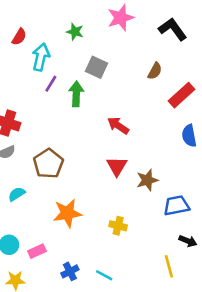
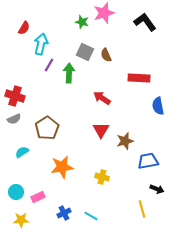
green star: (75, 32) -> (82, 22), moved
brown semicircle: (155, 71) -> (106, 55), moved, turned 128
red rectangle: (182, 95) -> (139, 78), moved, turned 45

